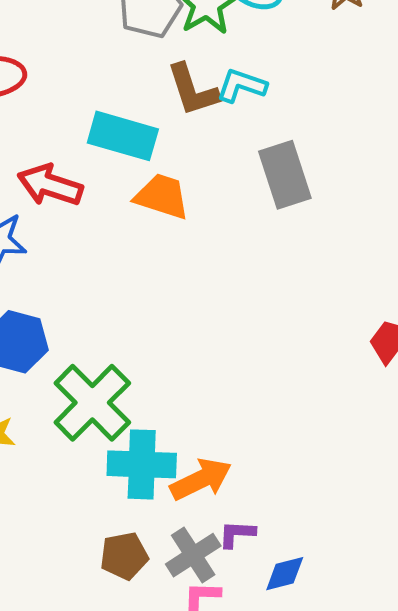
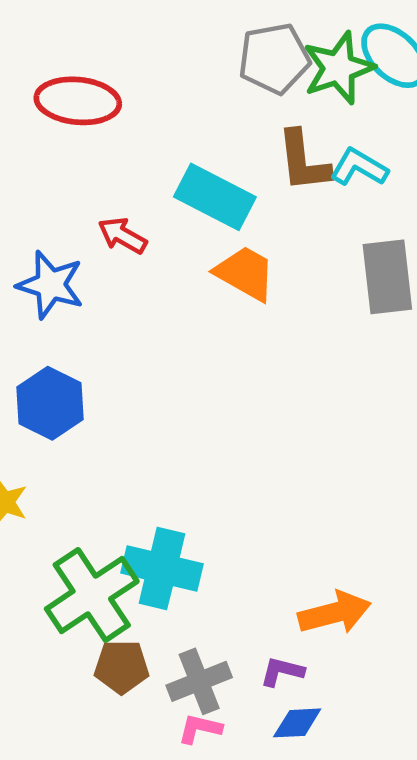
red arrow: (50, 185) -> (122, 235), size x0.7
green cross: (92, 403) -> (92, 595), moved
orange arrow: (201, 479) -> (335, 613), moved
purple L-shape: (237, 534) -> (282, 671), moved

